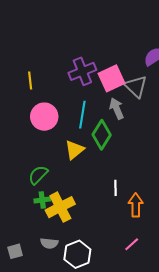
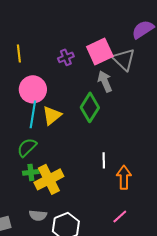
purple cross: (82, 71) -> (66, 57), moved, size x0.6
cyan line: (82, 115) -> (33, 114), moved
yellow triangle: (74, 150) -> (52, 115), moved

